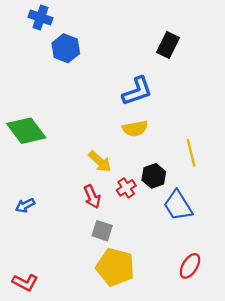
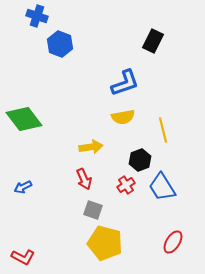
yellow line: (191, 153) -> (163, 130), moved
yellow arrow: (100, 161) -> (91, 147), turned -50
red cross: (126, 188) -> (126, 185), moved

